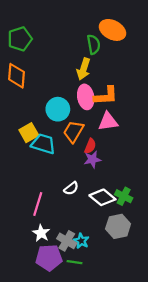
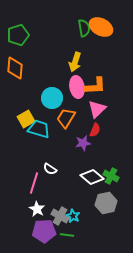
green semicircle: (94, 44) -> (84, 28), moved
pink triangle: (108, 121) -> (97, 109), turned -36
red semicircle: (90, 146) -> (95, 130), moved
white semicircle: (71, 188) -> (50, 169), moved, turned 72

